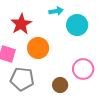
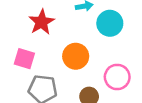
orange circle: (38, 48) -> (76, 56), moved

